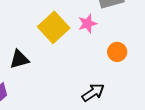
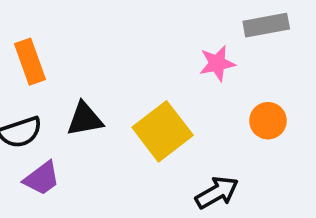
yellow square: (54, 27) -> (163, 131), moved

